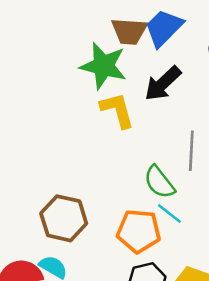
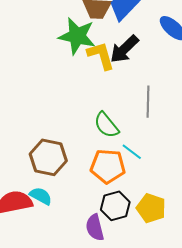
yellow L-shape: (117, 110) -> (101, 56), moved
green semicircle: (159, 182) -> (106, 125), moved

